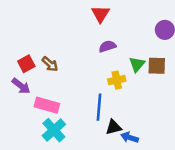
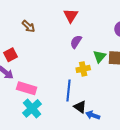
purple semicircle: (107, 46) -> (76, 42), turned -40
brown arrow: (50, 64) -> (28, 26), moved
black triangle: (114, 127) -> (80, 107), turned 48

